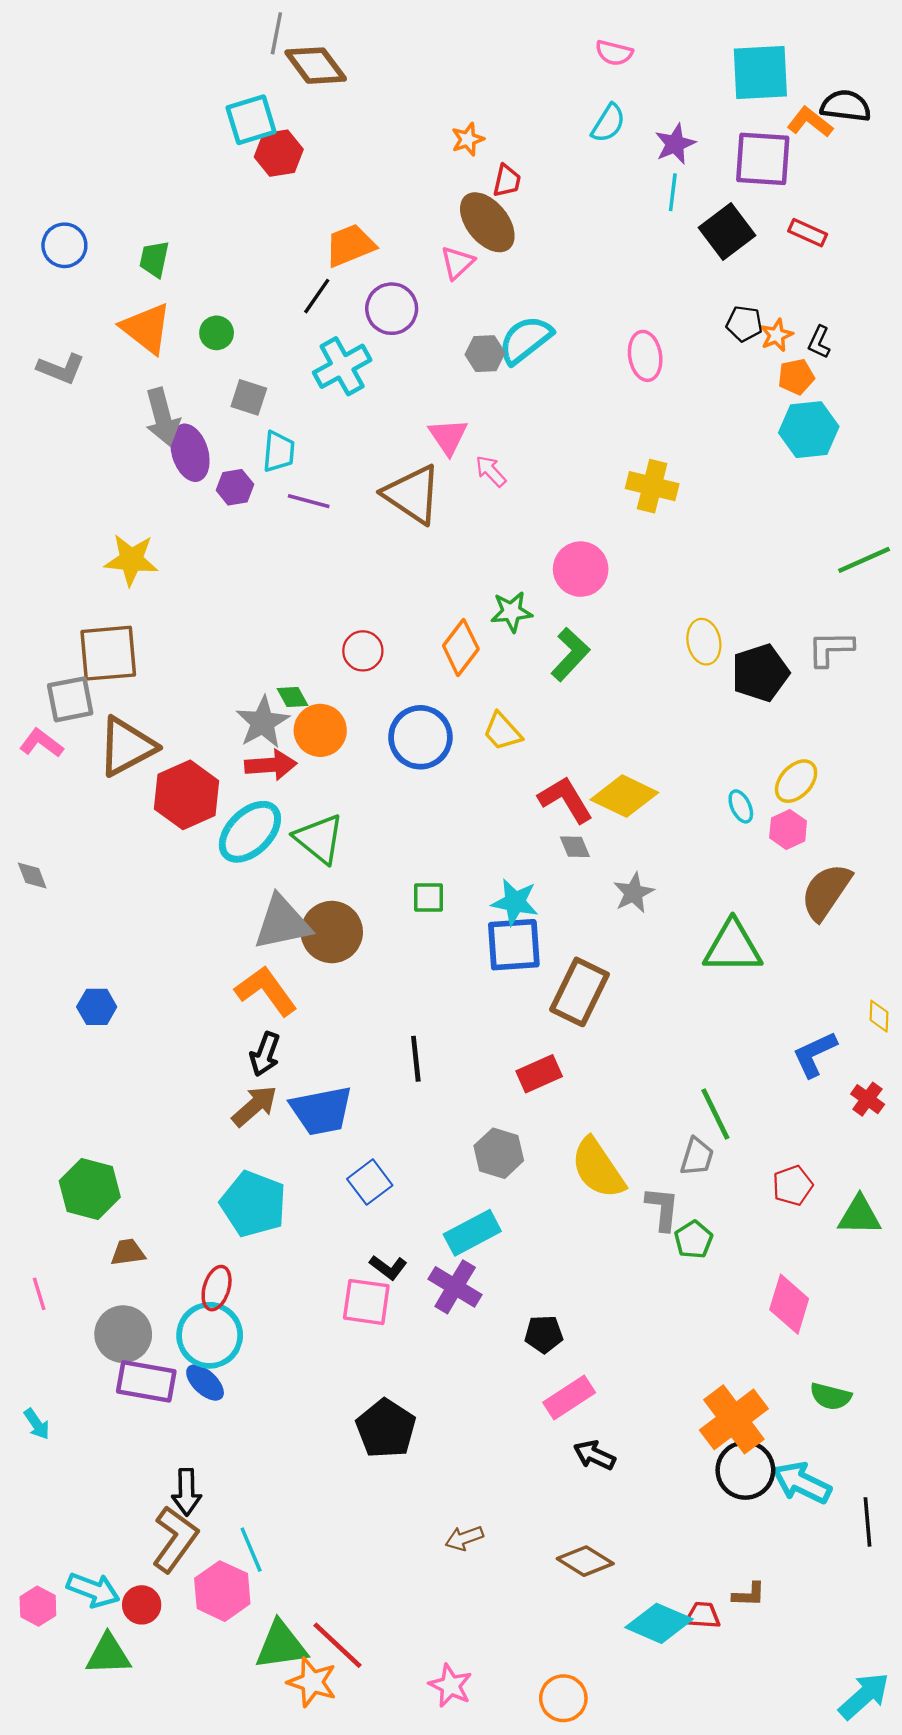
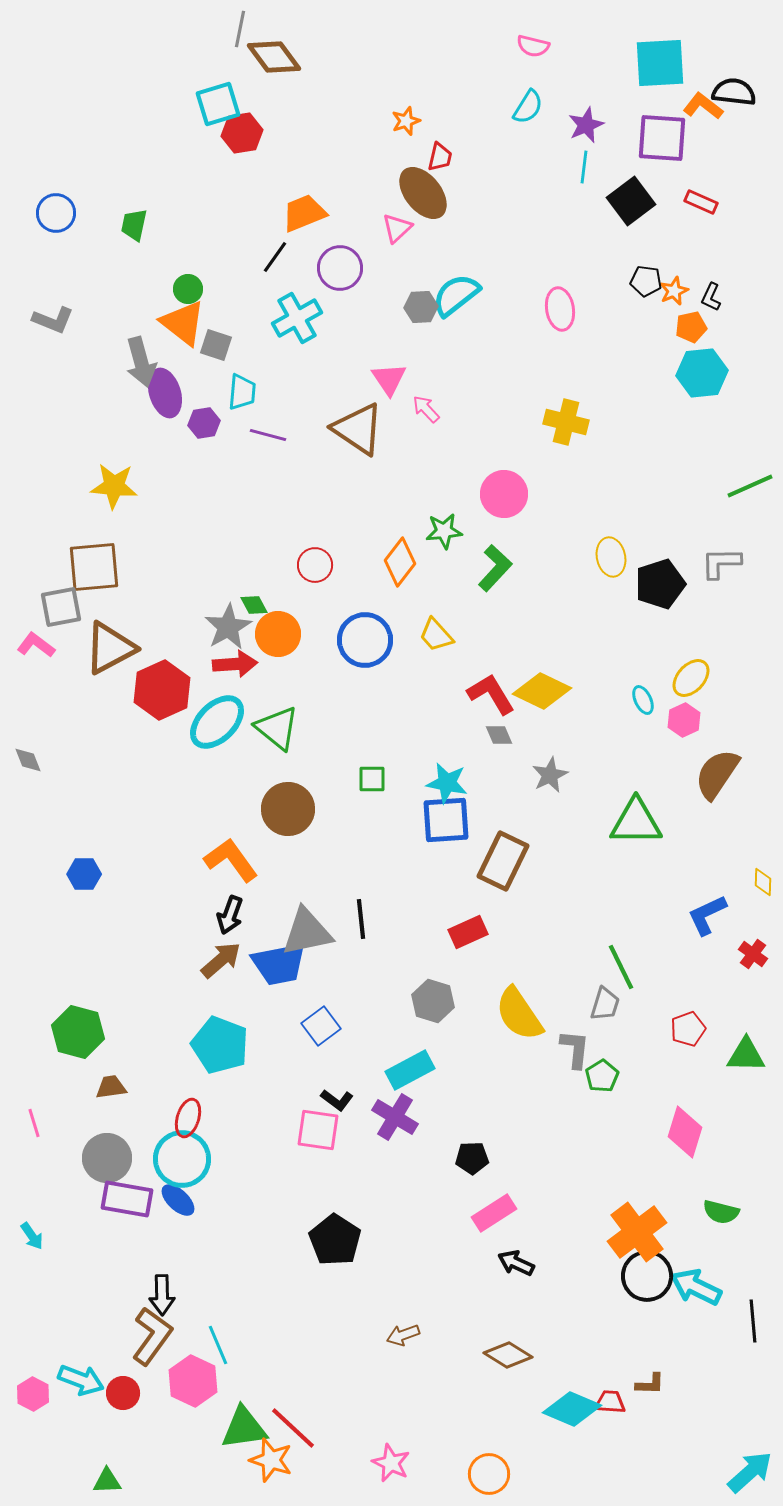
orange triangle: (146, 328) -> (183, 323), moved
gray triangle: (282, 923) -> (307, 932), moved
green triangle: (108, 1654) -> (107, 1481), moved, size x0.7

